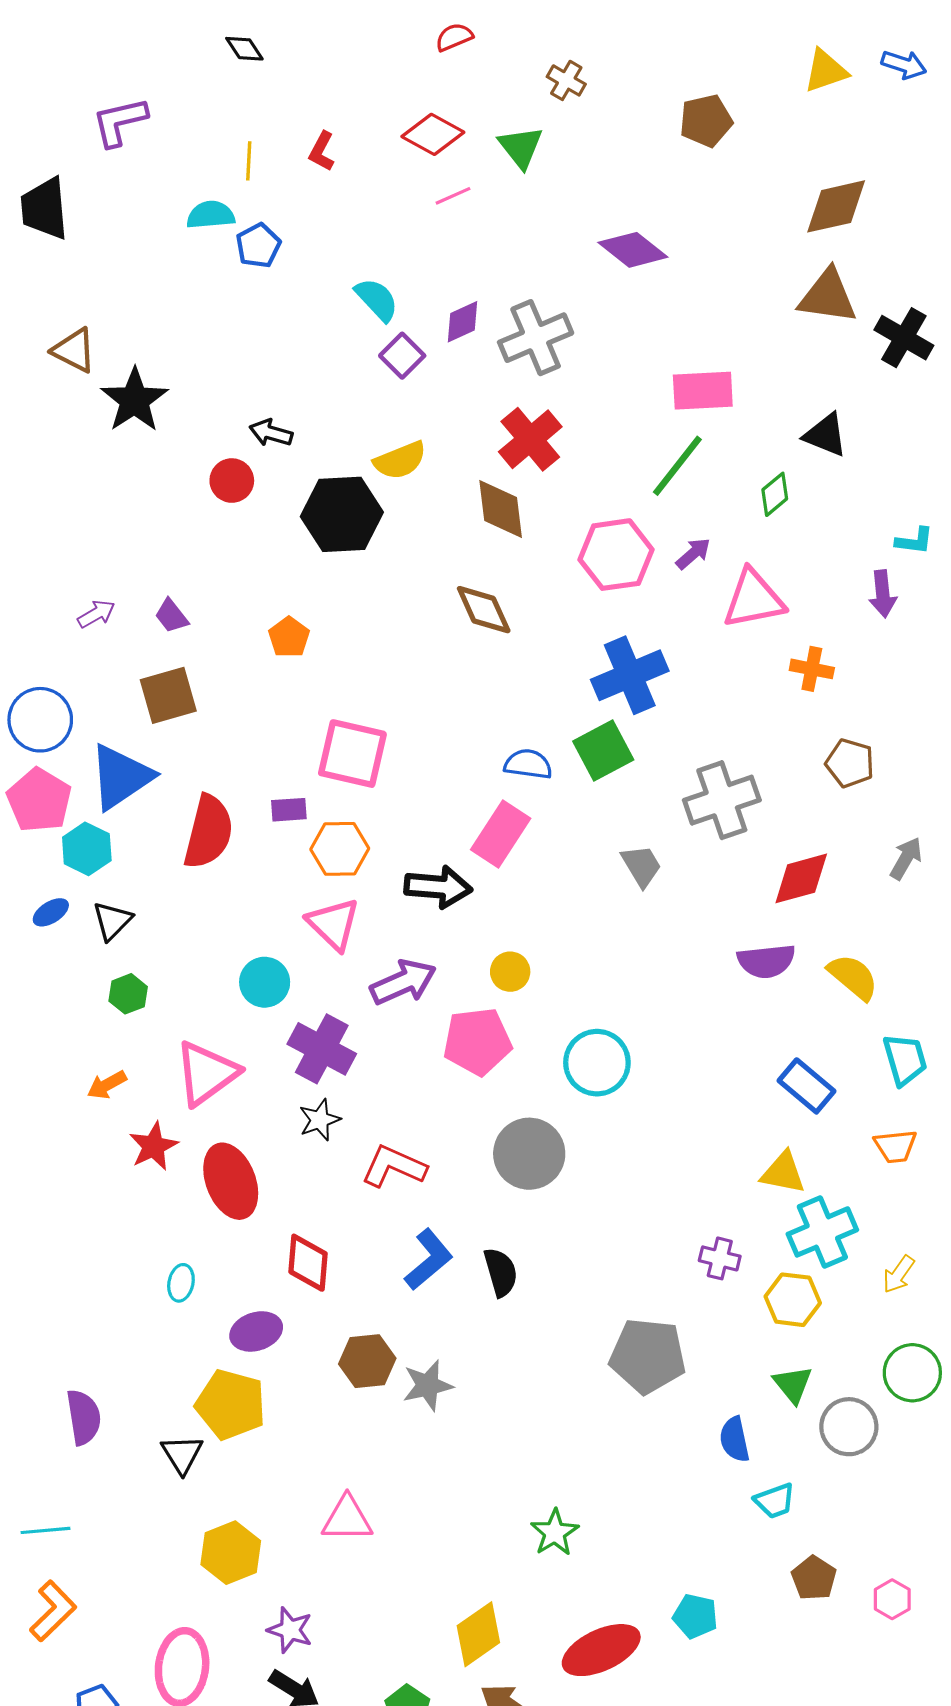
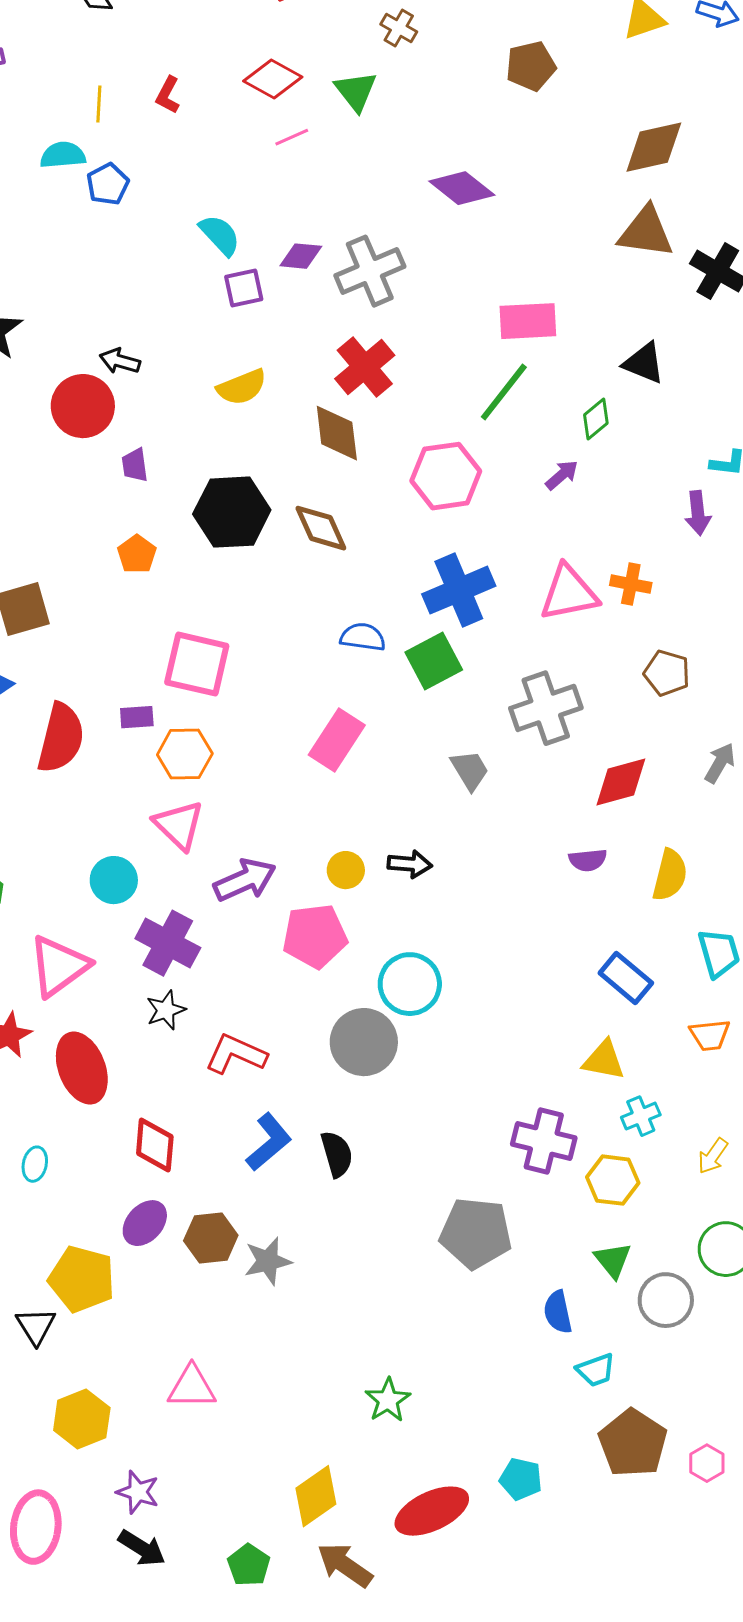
purple diamond: (463, 322) -> (301, 256), turned 30
purple square: (402, 356) -> (244, 288), turned 33
red circle: (232, 481) -> (83, 406), size x1.5
black hexagon: (342, 514) -> (232, 512), moved
purple arrow: (693, 554) -> (562, 475), moved
pink triangle: (754, 599) -> (569, 593), moved
purple trapezoid: (171, 616) -> (135, 465), moved, turned 30
blue semicircle: (528, 764) -> (363, 637), moved
black arrow: (438, 887) -> (410, 864), moved, size x0.7
purple semicircle: (766, 961) -> (588, 860), size x0.7
yellow semicircle: (853, 977) -> (670, 875), turned 64
cyan circle: (597, 1063) -> (410, 984), moved
cyan cross: (822, 1232) -> (641, 1116), size x0.6
purple cross: (720, 1258) -> (544, 1141), size x1.6
purple ellipse: (256, 1331) -> (145, 1223), moved, turned -30
brown pentagon: (814, 1578) -> (633, 1443), size x1.6

